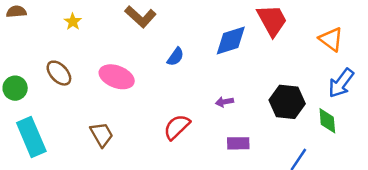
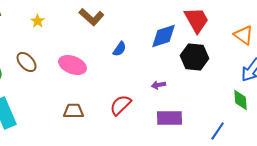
black hexagon: (287, 102) -> (195, 57), moved
brown trapezoid: (102, 134) -> (74, 111), moved, turned -60
purple rectangle: (238, 143) -> (170, 118), size x1.4

